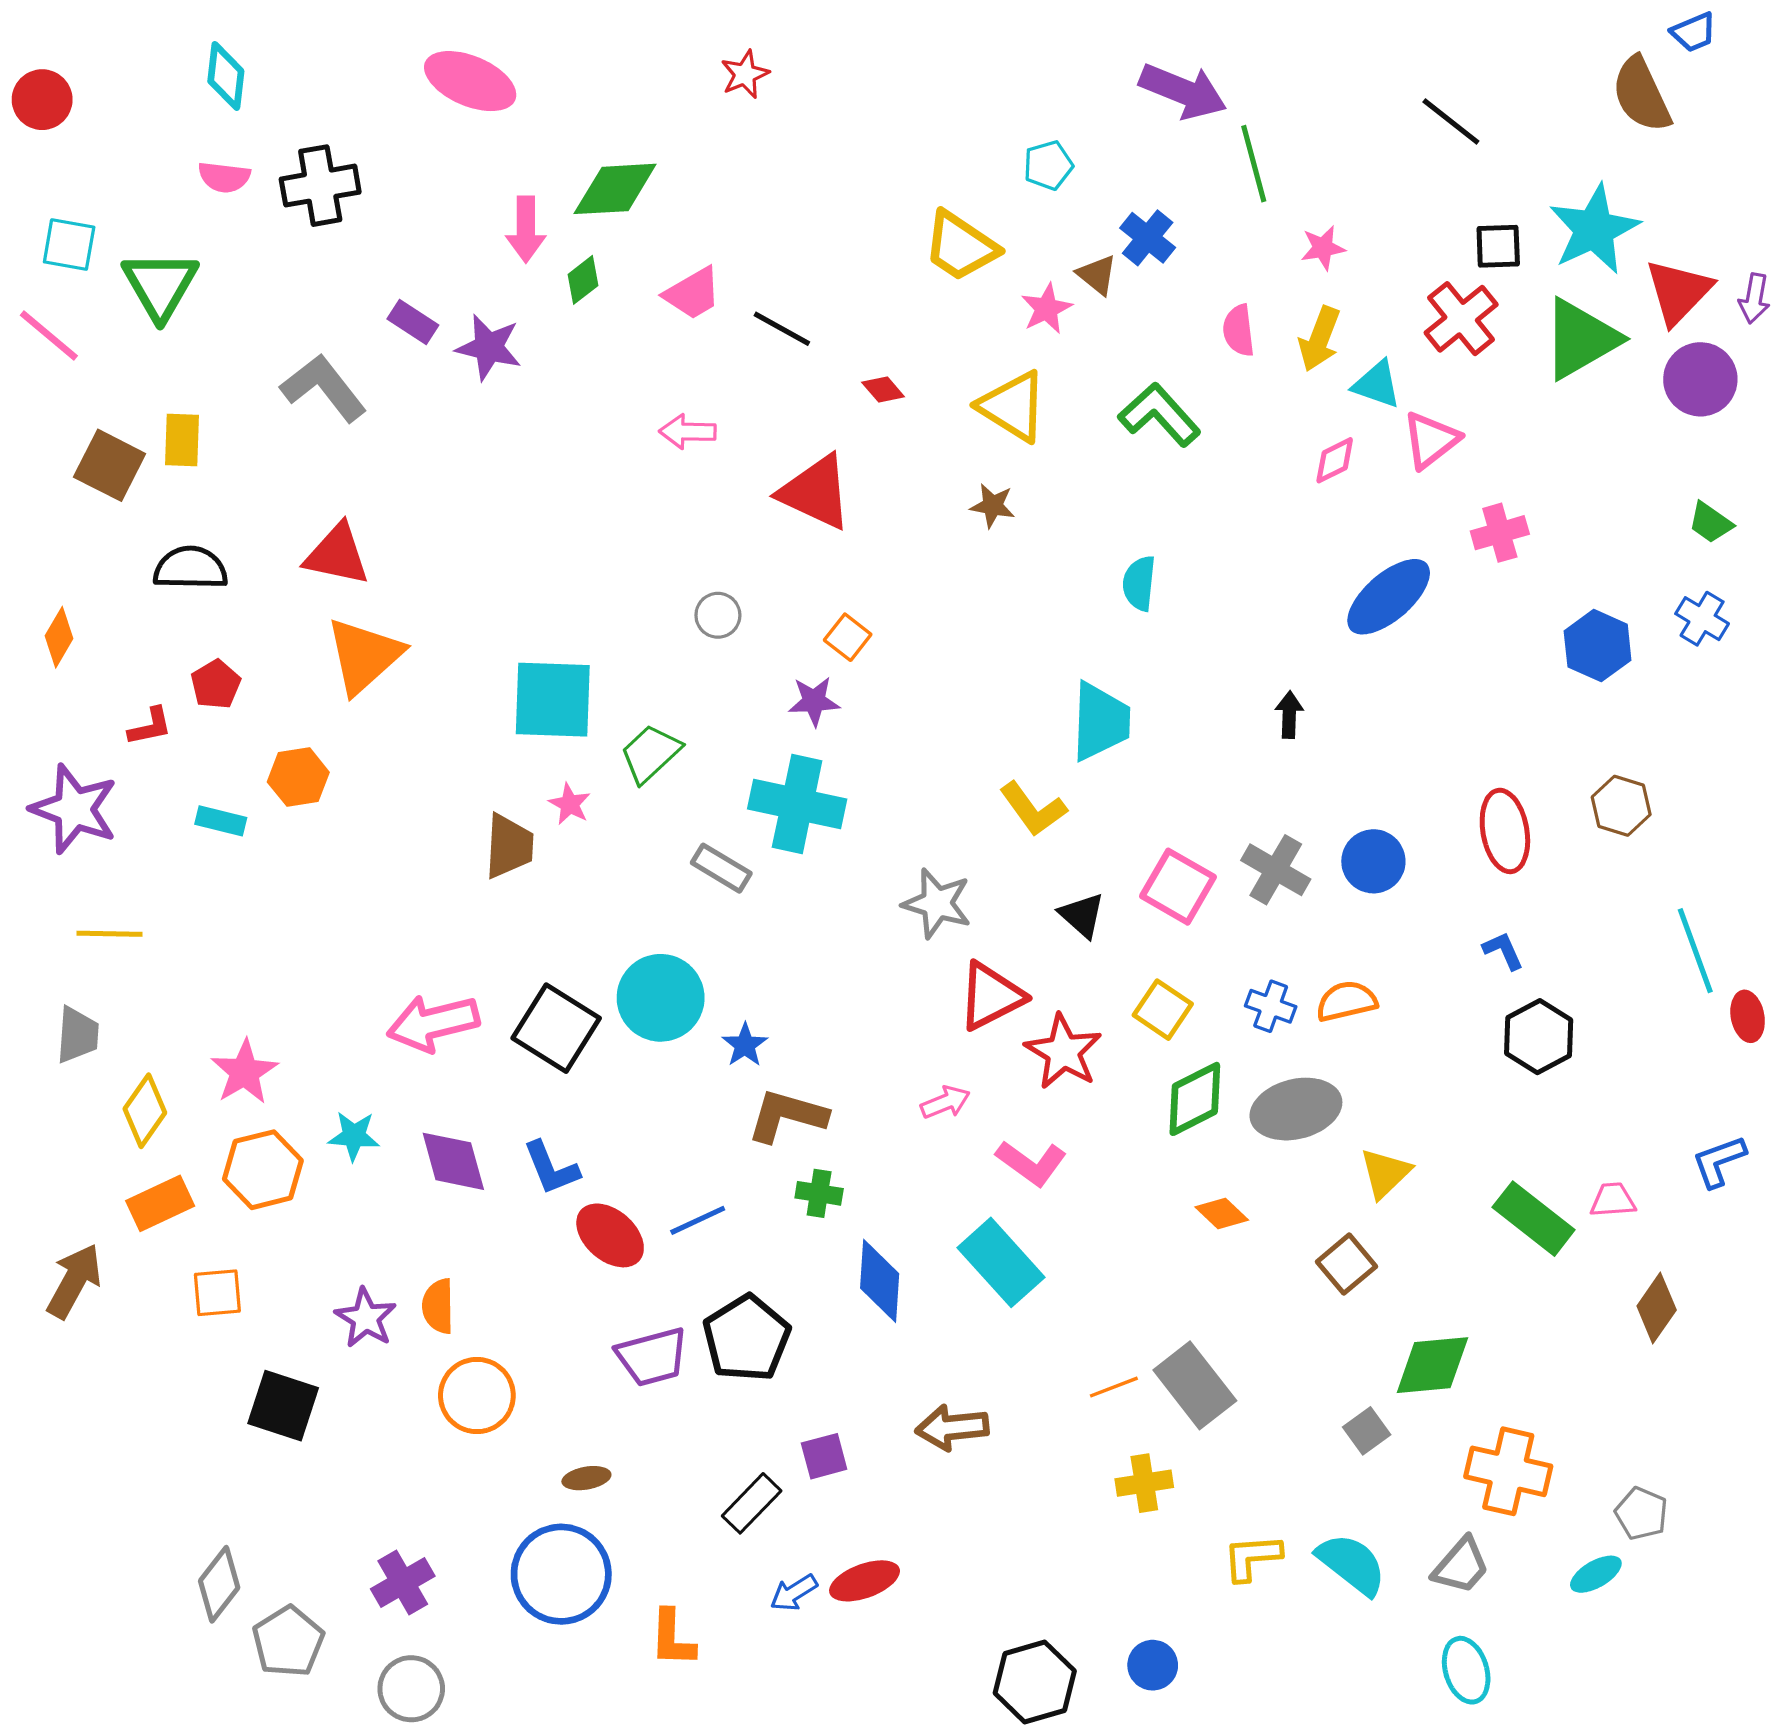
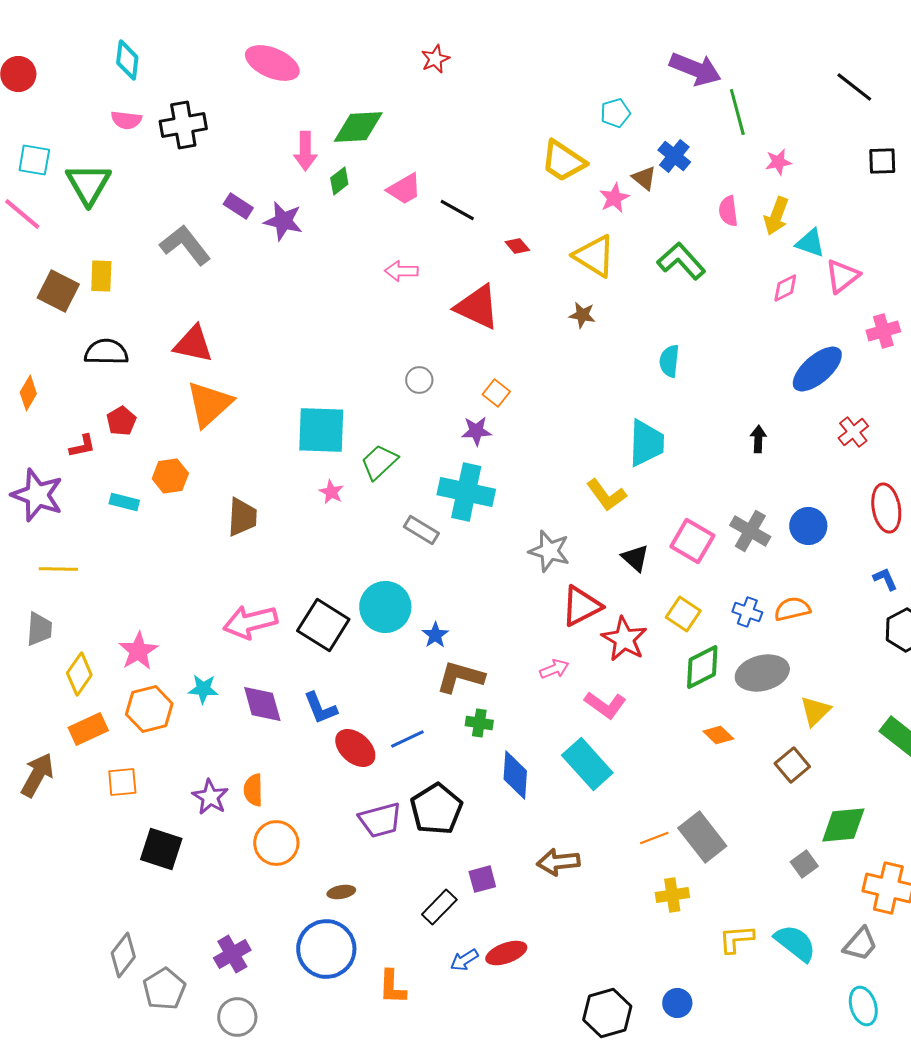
red cross: (1461, 319) -> (853, 432), moved, size x0.7
brown trapezoid: (509, 846) -> (242, 517), moved

